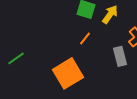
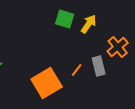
orange line: (85, 38) -> (77, 70), moved

